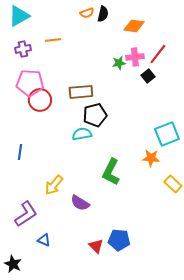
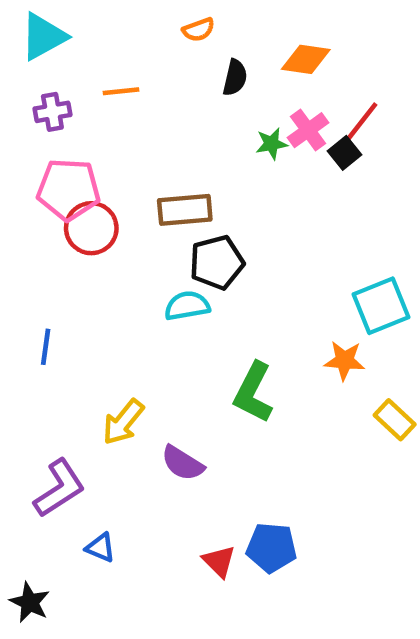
black semicircle: (103, 14) -> (235, 78), moved
pink cross: (135, 57) -> (308, 130), turned -30
black square: (148, 76) -> (345, 153), moved

